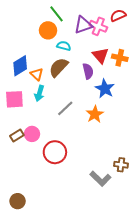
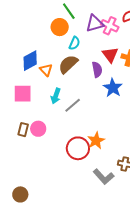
cyan semicircle: (64, 46) -> (74, 43), turned 96
cyan arrow: (39, 93) -> (56, 96), moved
orange star: (95, 114) -> (96, 141), moved
brown rectangle: (17, 136) -> (23, 130), turned -48
red circle: (55, 152) -> (78, 148), moved

